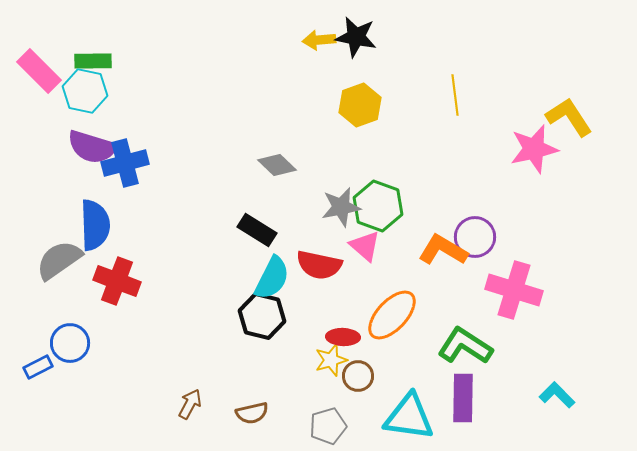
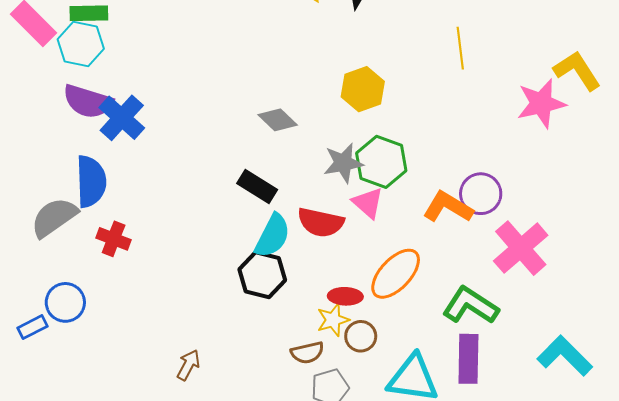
yellow hexagon: (360, 105) -> (363, 89), moved
blue cross: (125, 163) -> (122, 118), turned -33
red cross: (117, 281) -> (114, 239), size x0.7
pink cross: (514, 290) -> (521, 248), turned 32
cyan L-shape: (557, 395) -> (565, 356), size x1.5
brown semicircle: (252, 413) -> (307, 353), moved

